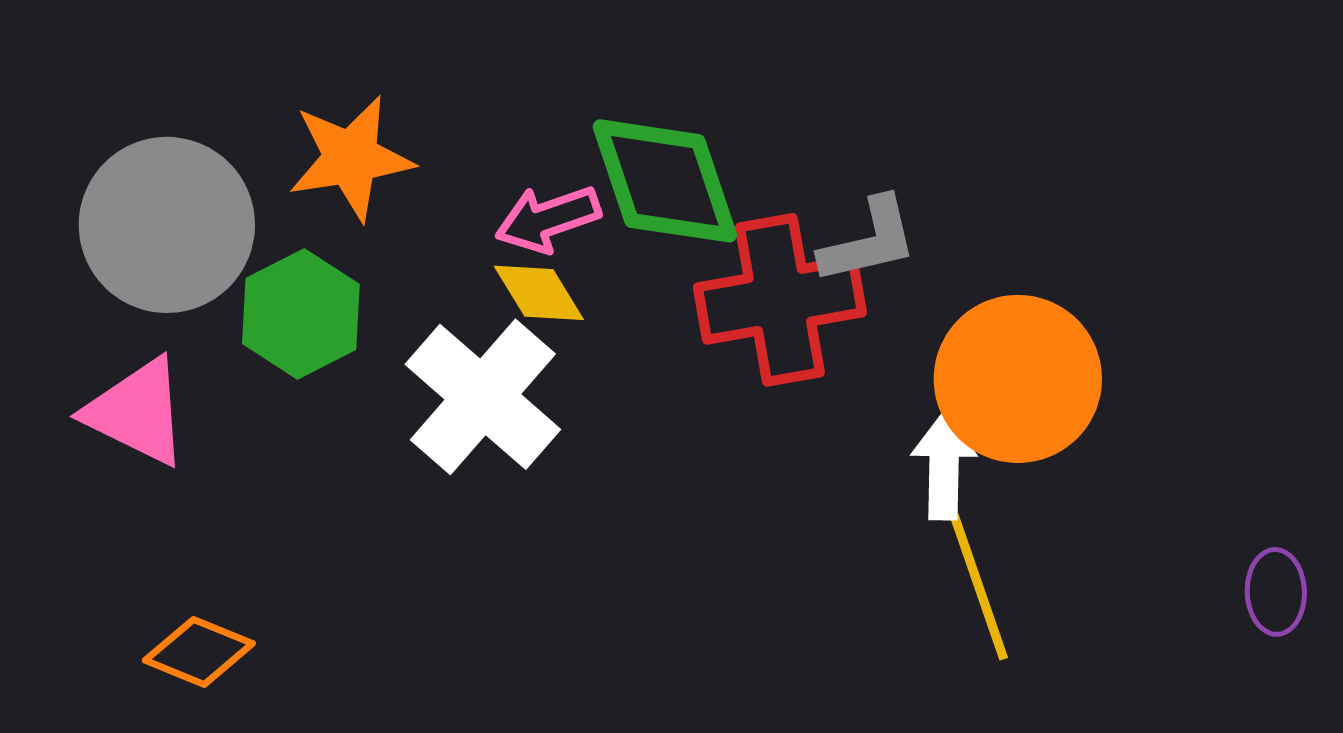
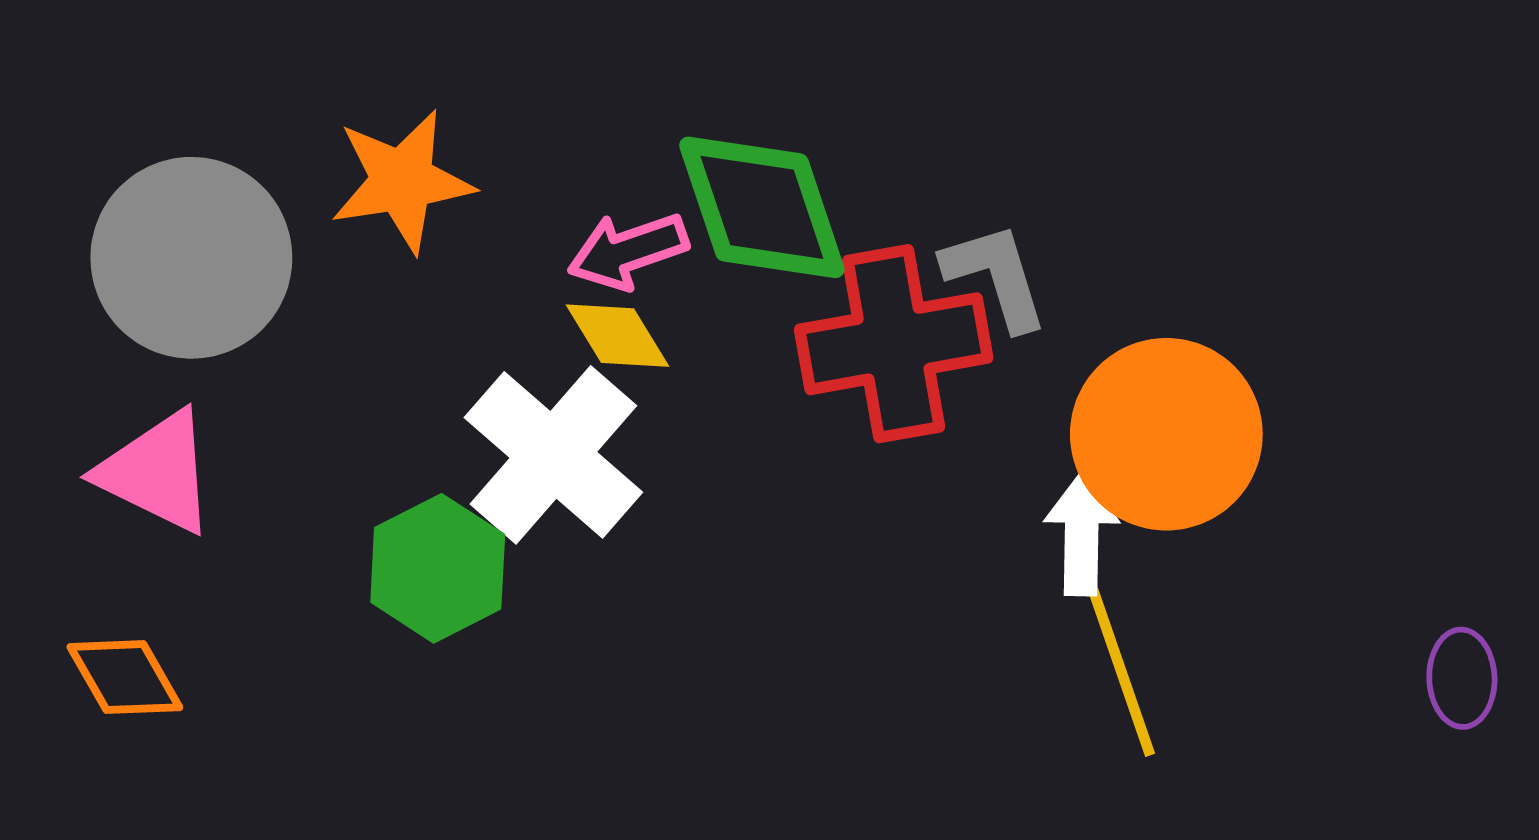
gray L-shape: (869, 241) -> (996, 276), turned -94
green hexagon: (301, 314) -> (438, 568), moved
orange diamond: (199, 652) -> (125, 677), moved, turned 38

